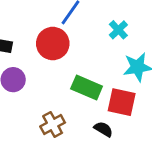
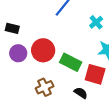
red circle: (53, 44) -> (43, 50), moved

